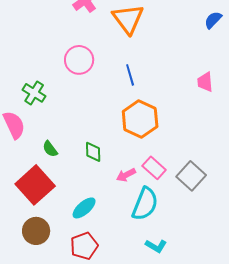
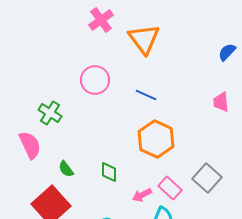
blue semicircle: (213, 20) -> (227, 52), moved
blue line: (130, 75) -> (146, 95), turned -50
gray square: (191, 176) -> (207, 178), moved

